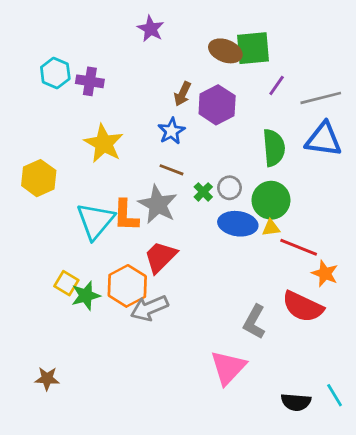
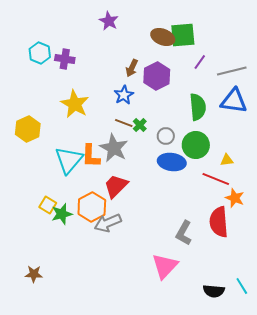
green cross: (203, 192) -> (140, 125), moved
yellow triangle: (271, 228) -> (227, 160), moved
red semicircle: (303, 307) -> (219, 222), turned 60

